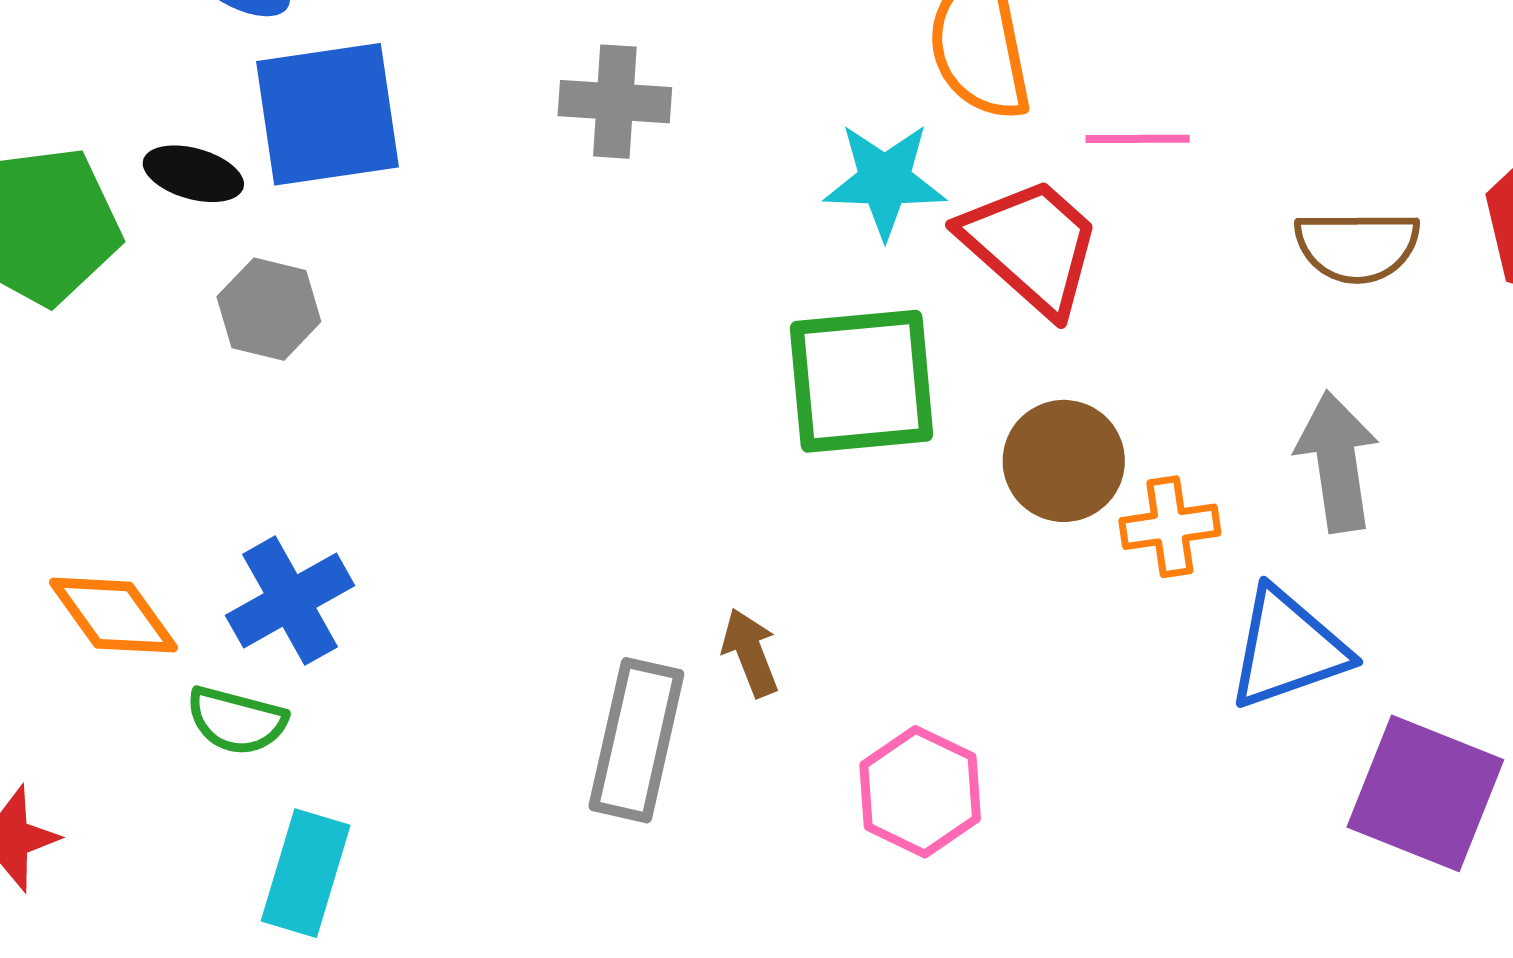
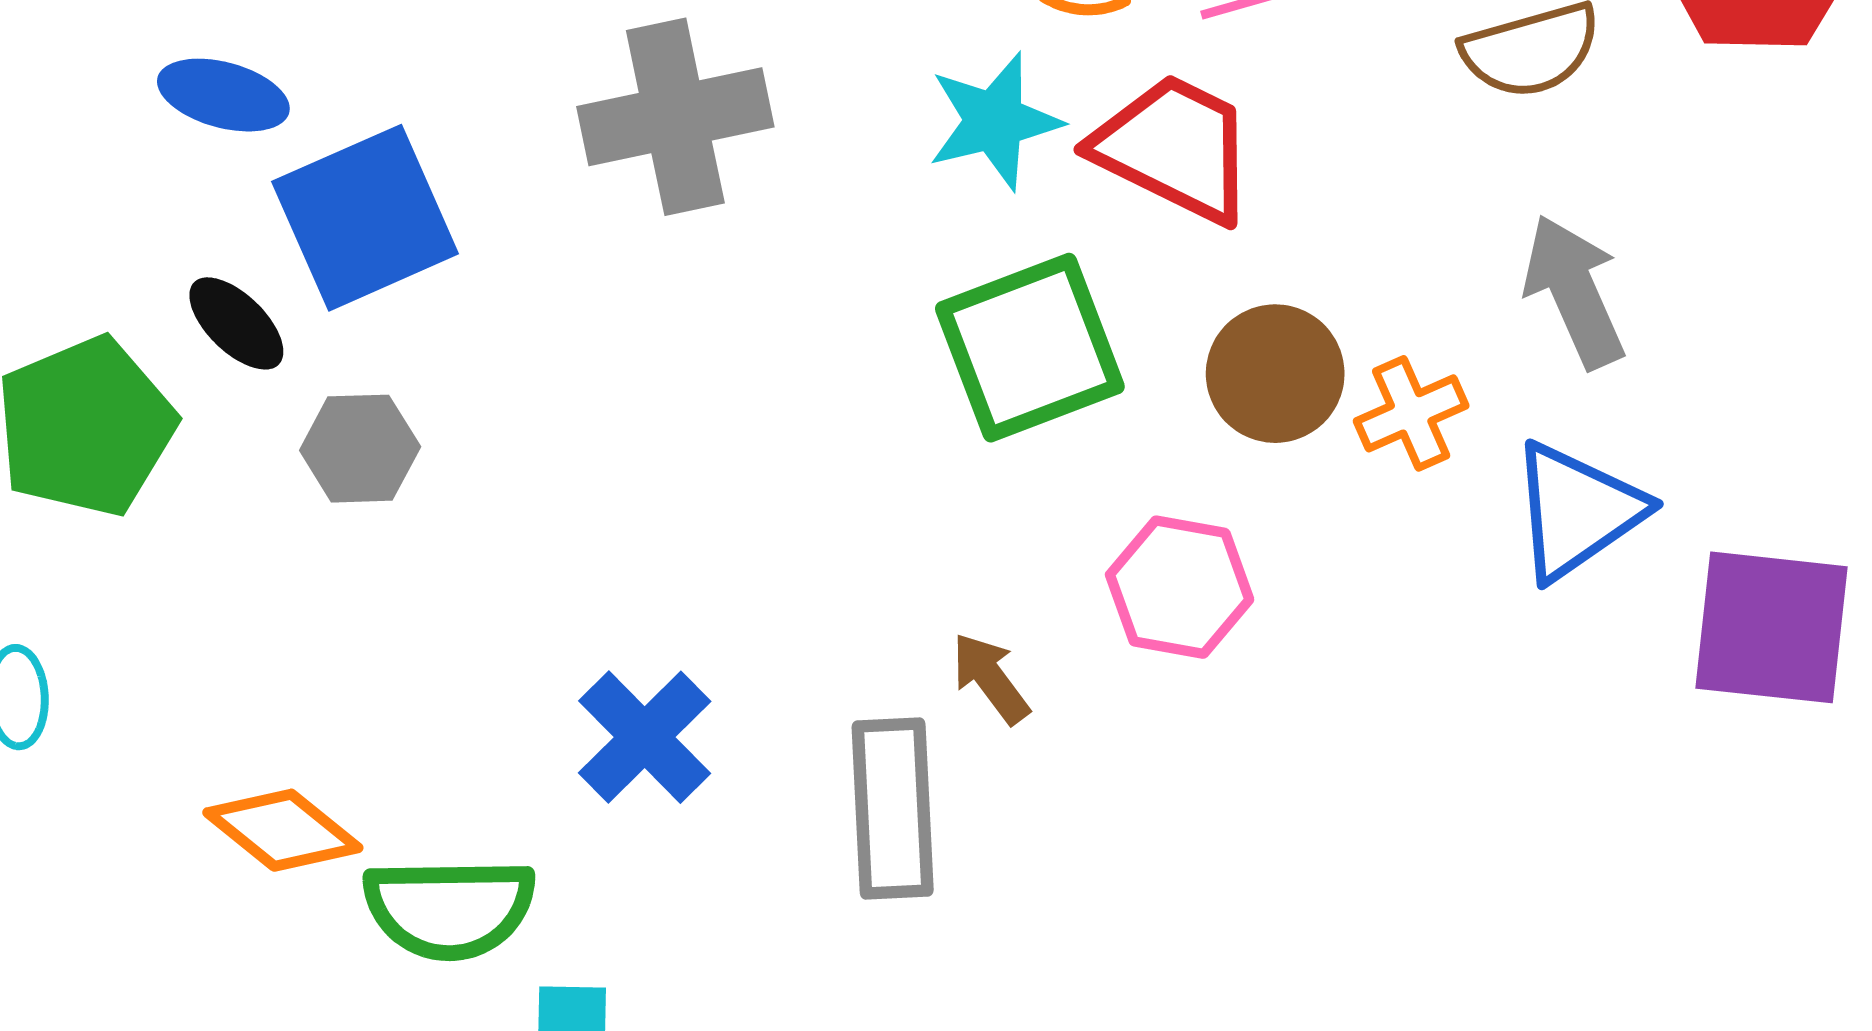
gray cross: (615, 102) -> (675, 117), size x1.5
black ellipse: (193, 174) -> (236, 323), turned 44
blue cross: (290, 601) -> (645, 737), moved
green semicircle: (237, 720) -> (449, 908), size x1.5
pink hexagon: (920, 792) -> (1180, 587), moved

